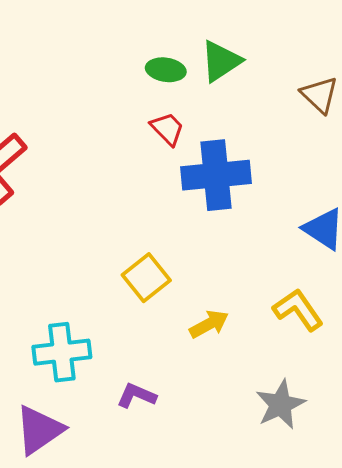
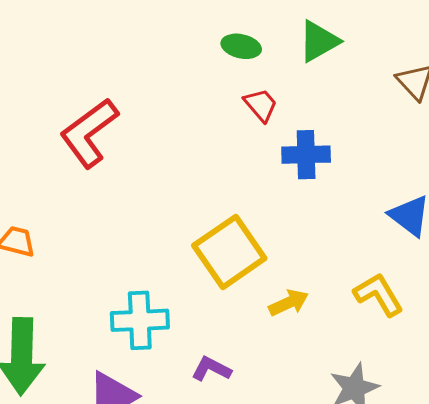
green ellipse: (166, 70) -> (241, 46), moved
blue cross: (216, 175) -> (306, 155), size x0.7
yellow square: (146, 278) -> (229, 252), size x1.5

